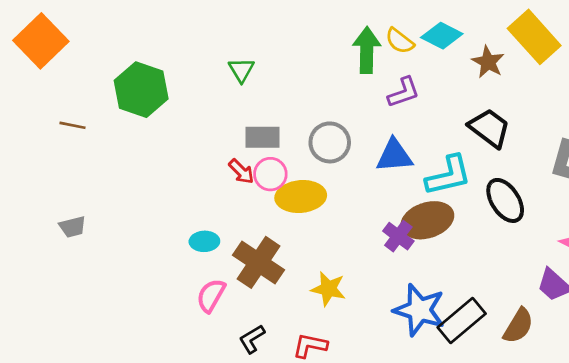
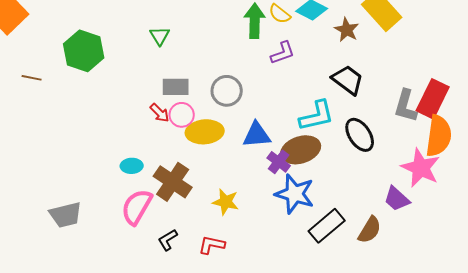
blue triangle: (394, 156) -> (257, 135), moved
gray trapezoid: (73, 227) -> (66, 215), moved, size x1.6
pink semicircle: (211, 295) -> (137, 207), size x1.4
blue star: (419, 310) -> (295, 194), moved

